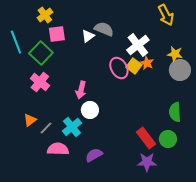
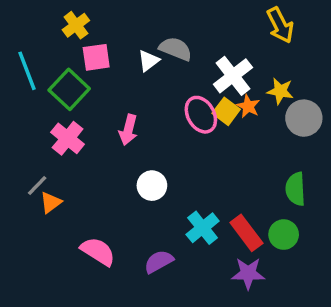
yellow star: (175, 54) -> (280, 91), moved
pink arrow: (81, 90) -> (128, 130), moved
cyan cross: (72, 127) -> (203, 228), moved
gray line: (46, 128) -> (37, 186), moved
pink semicircle: (58, 149) -> (98, 251), turned 30

